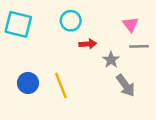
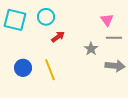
cyan circle: (71, 21) -> (46, 17), moved
red arrow: (88, 44) -> (58, 37), moved, turned -32
gray arrow: (126, 85) -> (115, 66), moved, turned -48

